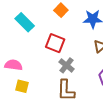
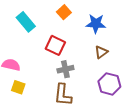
gray cross: (67, 65) -> (65, 69), turned 35

